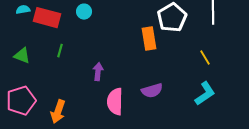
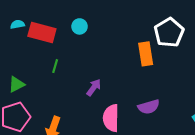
green triangle: (22, 56) -> (16, 84), moved, turned -48
purple arrow: (98, 72) -> (94, 87), turned 30

